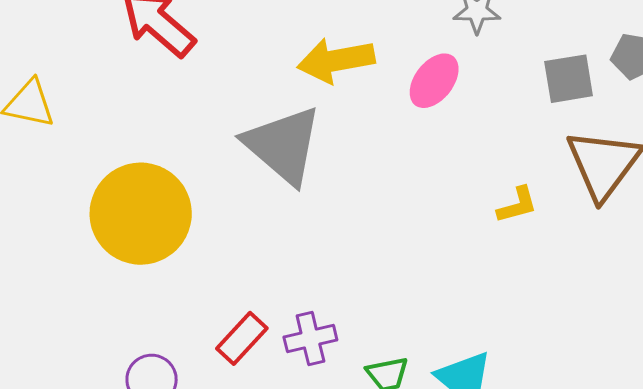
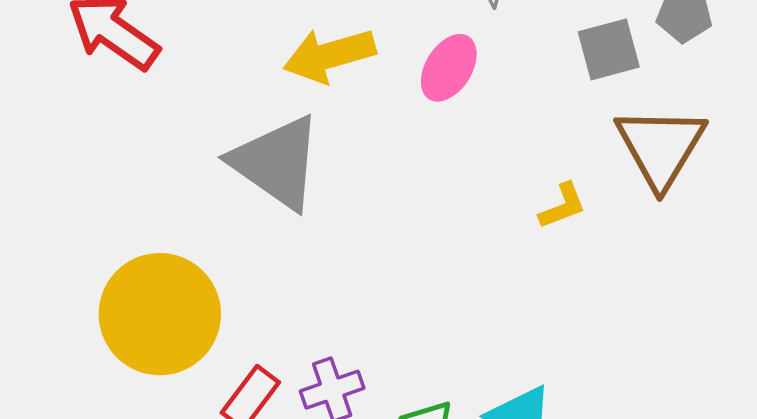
yellow circle: (141, 214) -> (160, 314), moved

